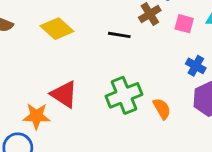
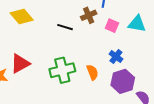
red triangle: (64, 94) -> (20, 64), turned 50
orange semicircle: (162, 109) -> (92, 72), moved

